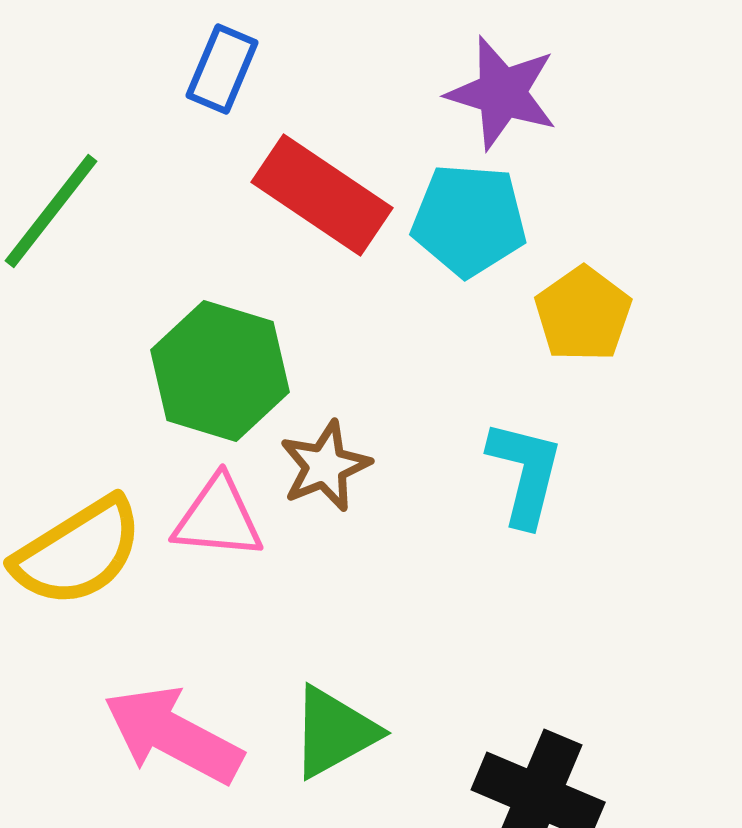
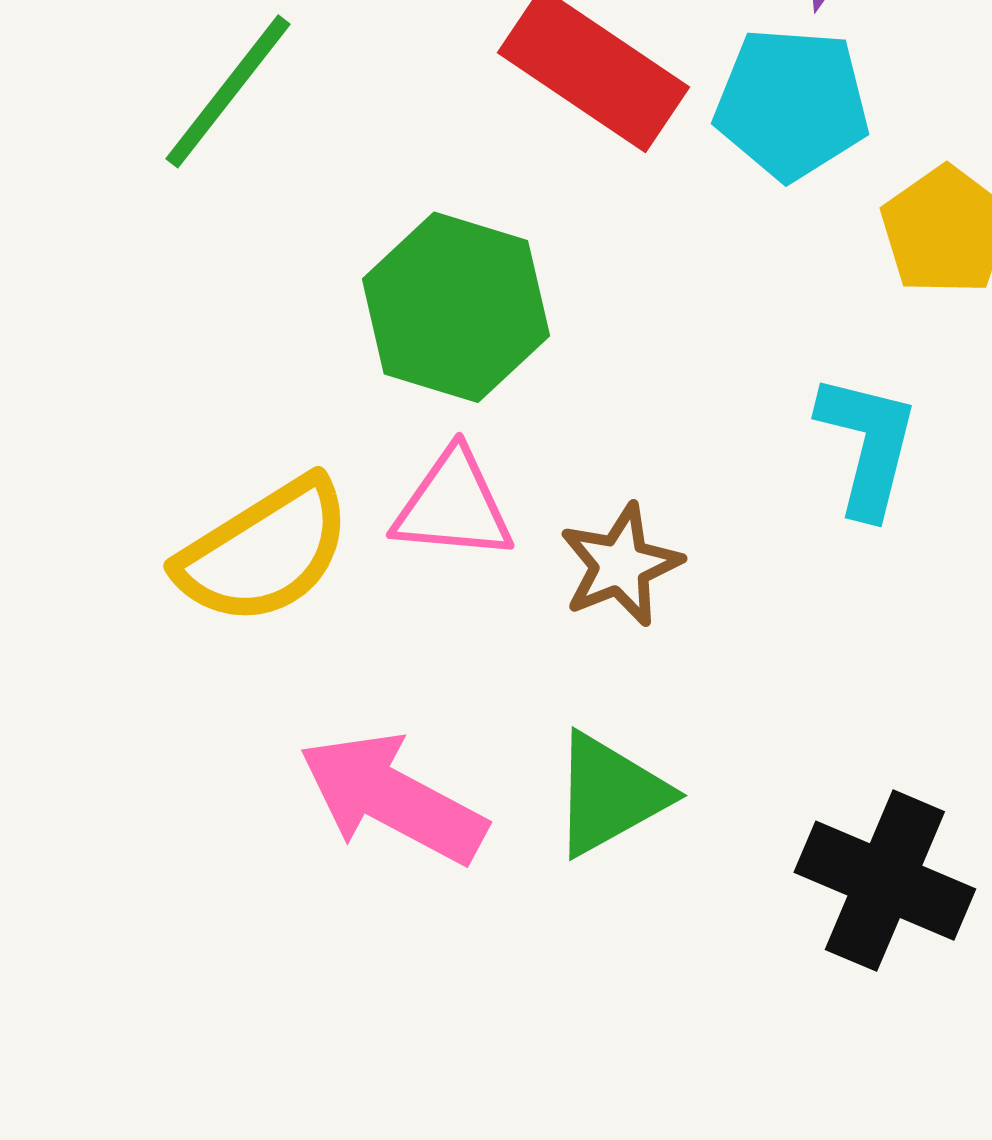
brown star: (325, 466) -> (620, 565), moved

